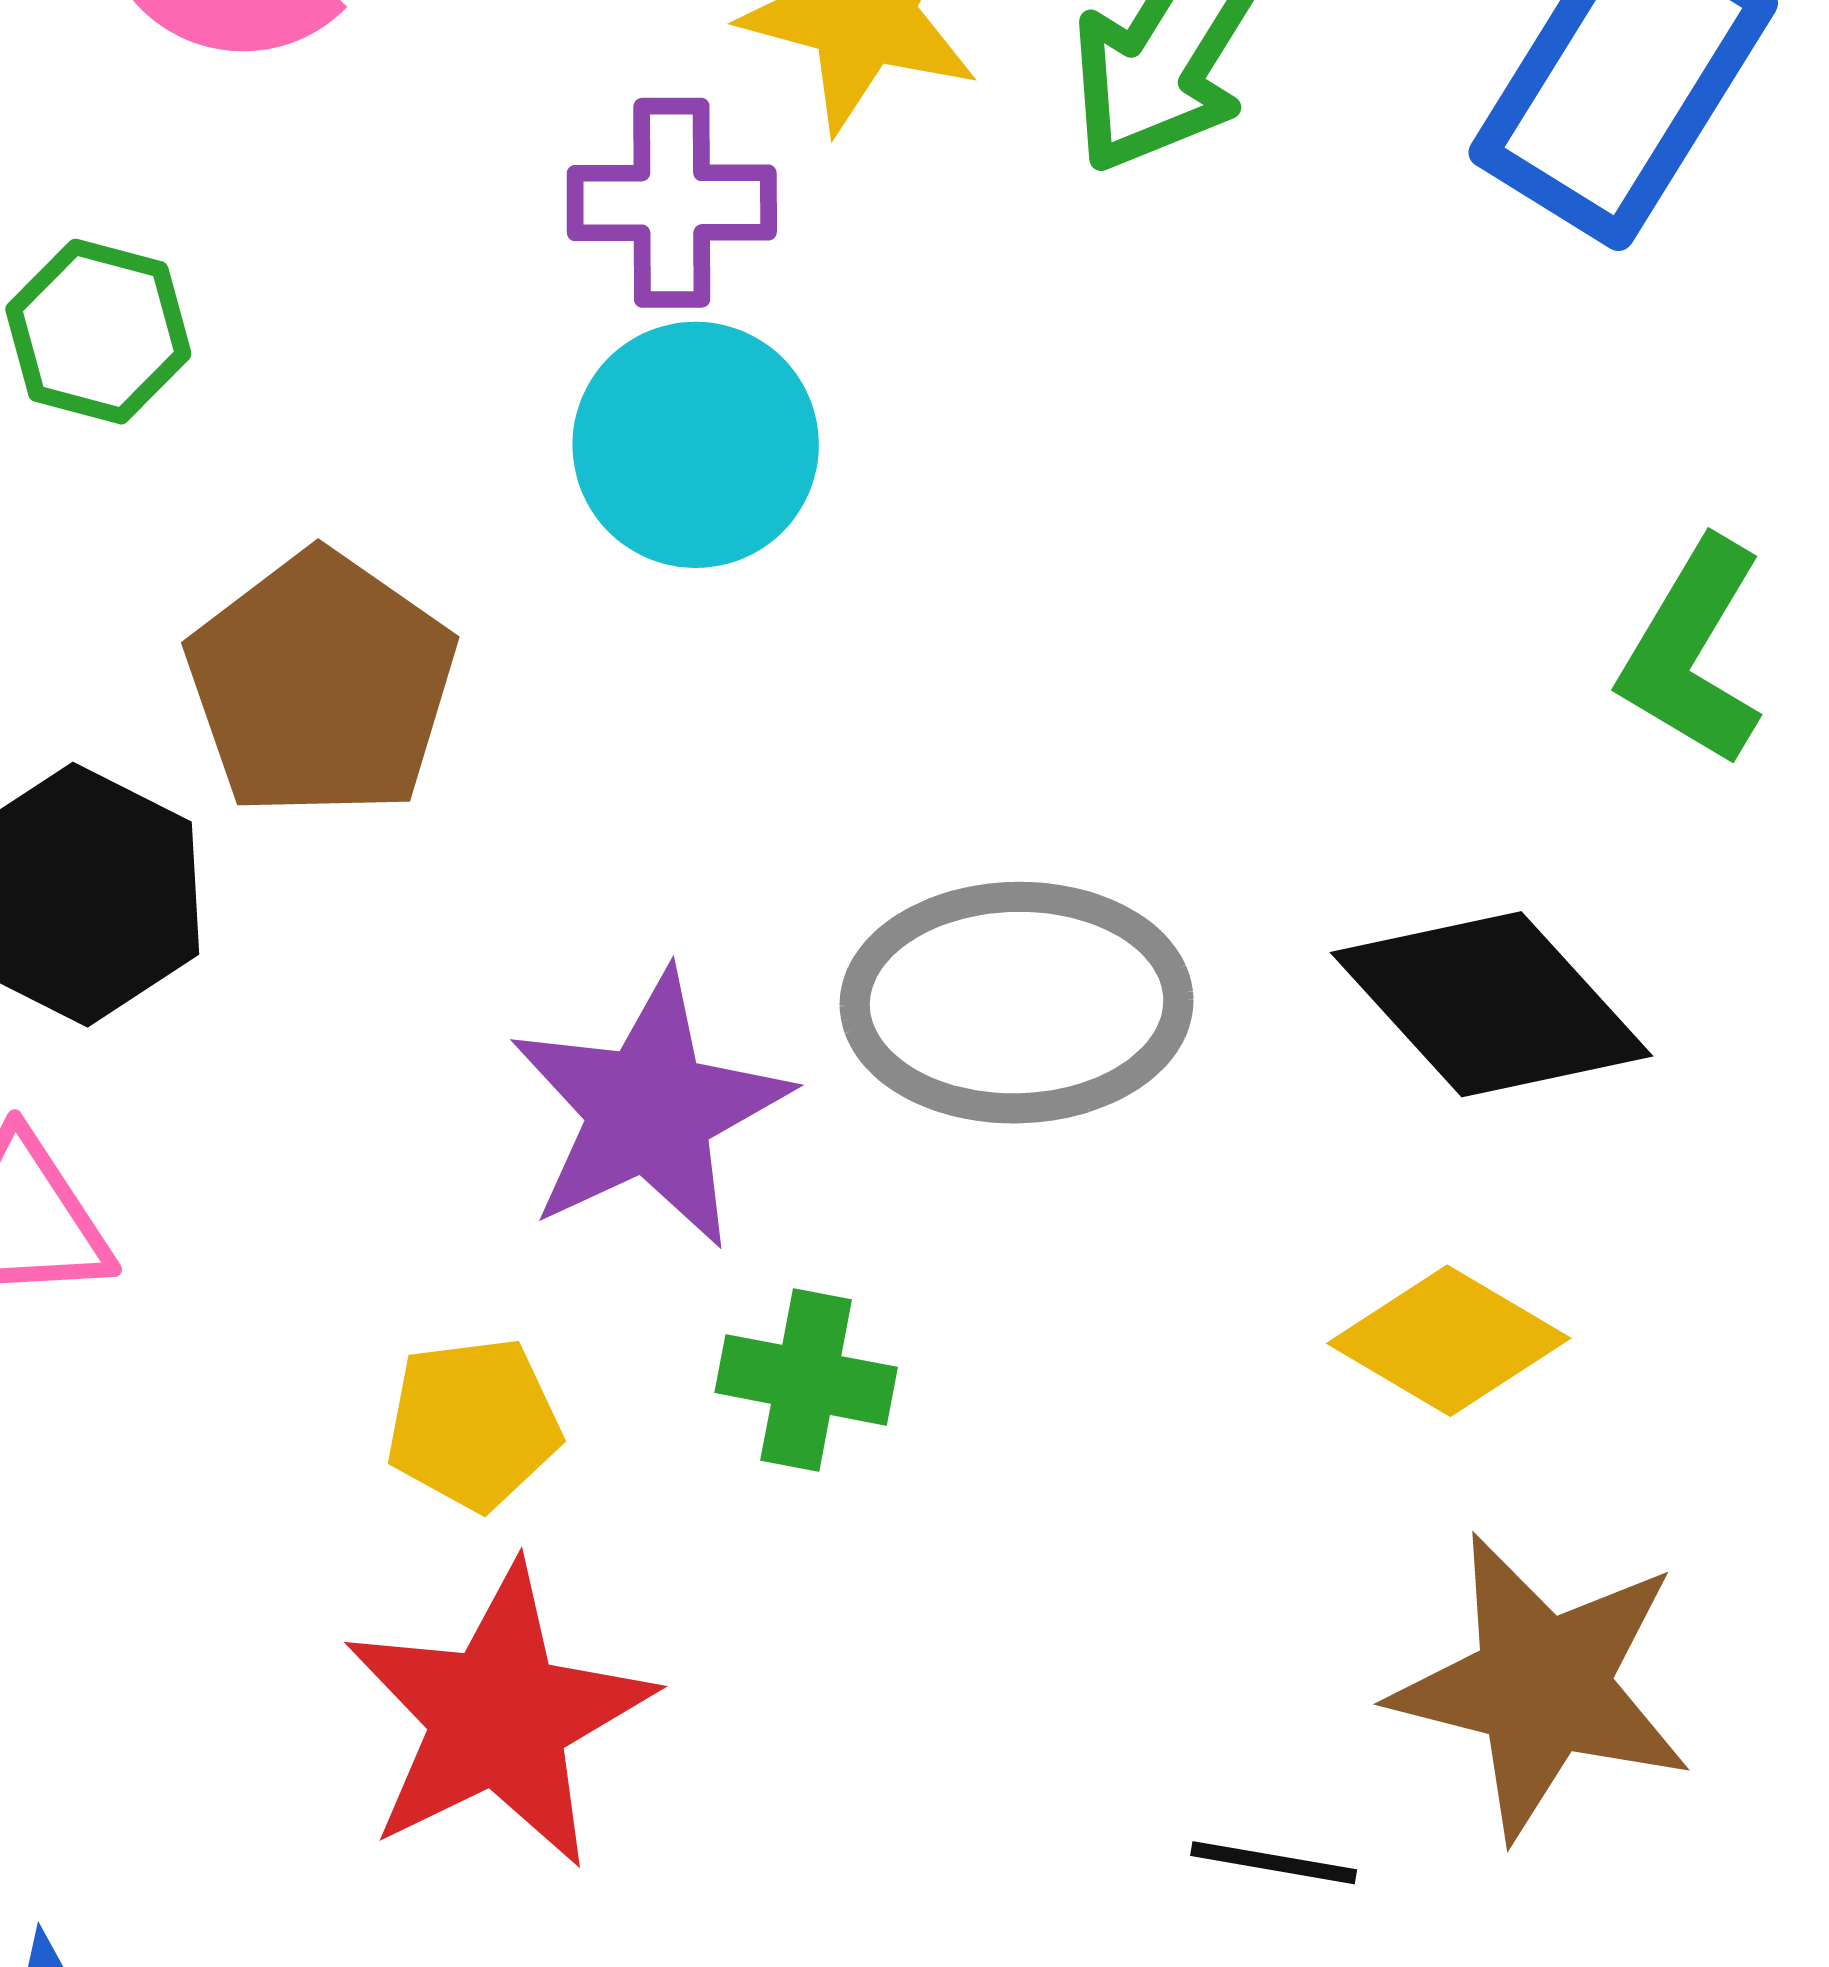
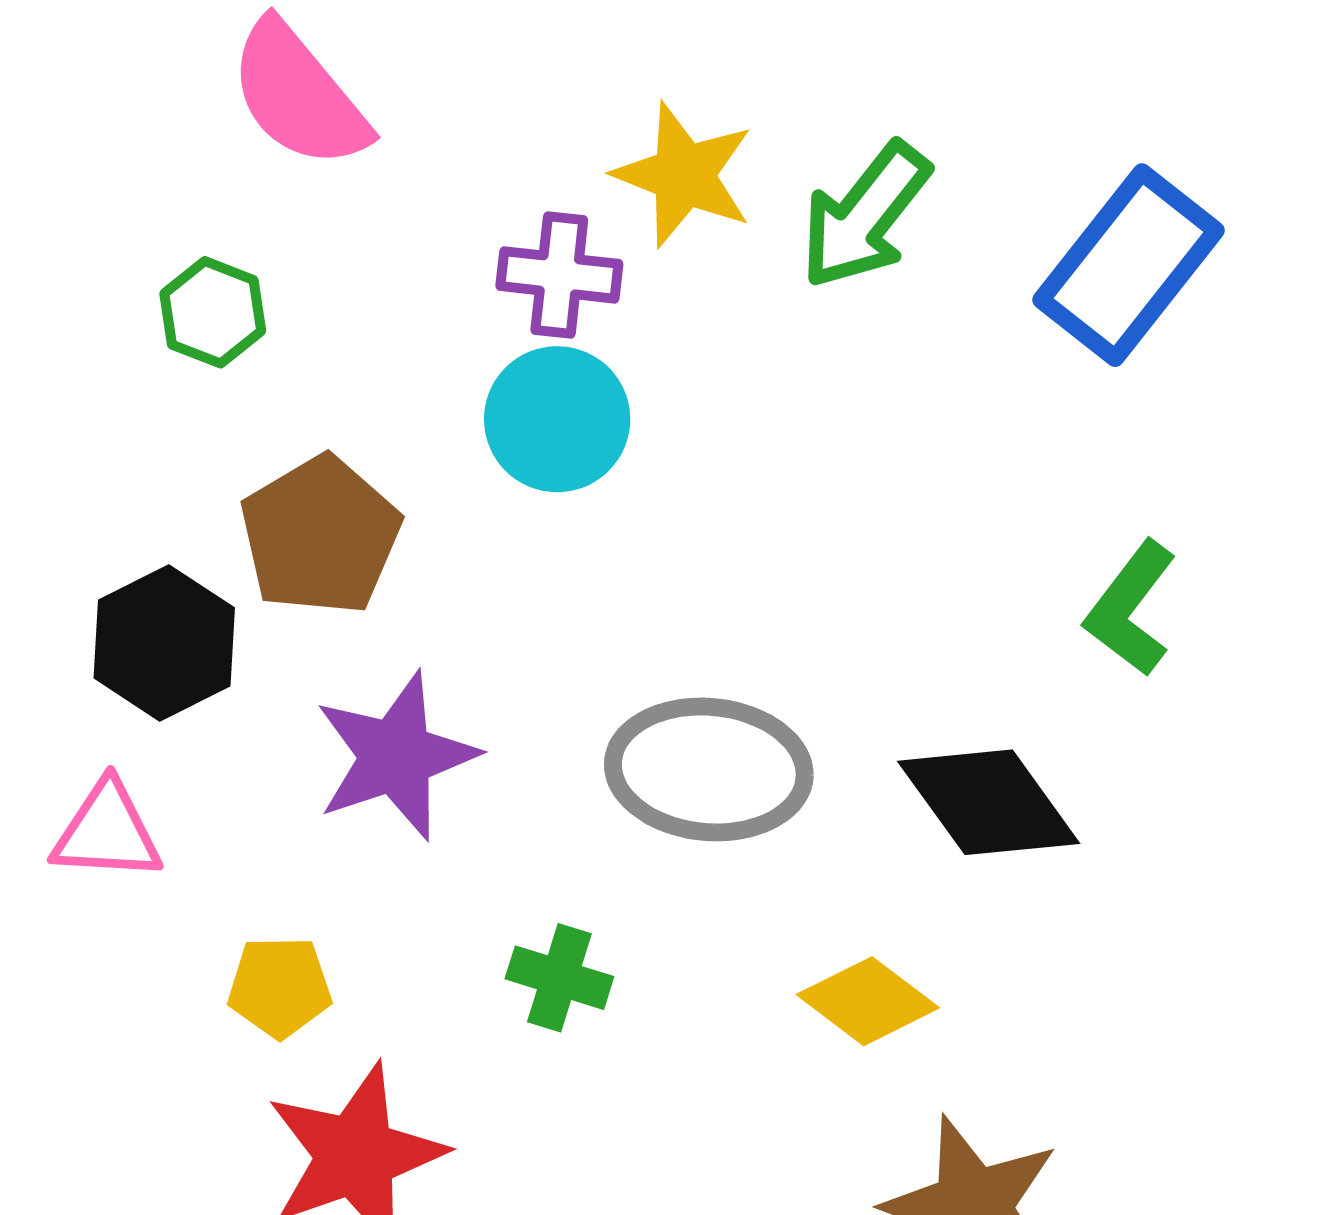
purple star: (650, 1110) -> (396, 756), moved
yellow diamond: (1449, 1341) -> (868, 1001), moved
yellow pentagon: (473, 1424) -> (280, 987), moved

